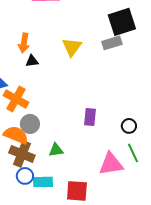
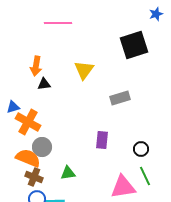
gray rectangle: (112, 43) -> (120, 98), moved
brown cross: (22, 154) -> (34, 177), size x0.7

